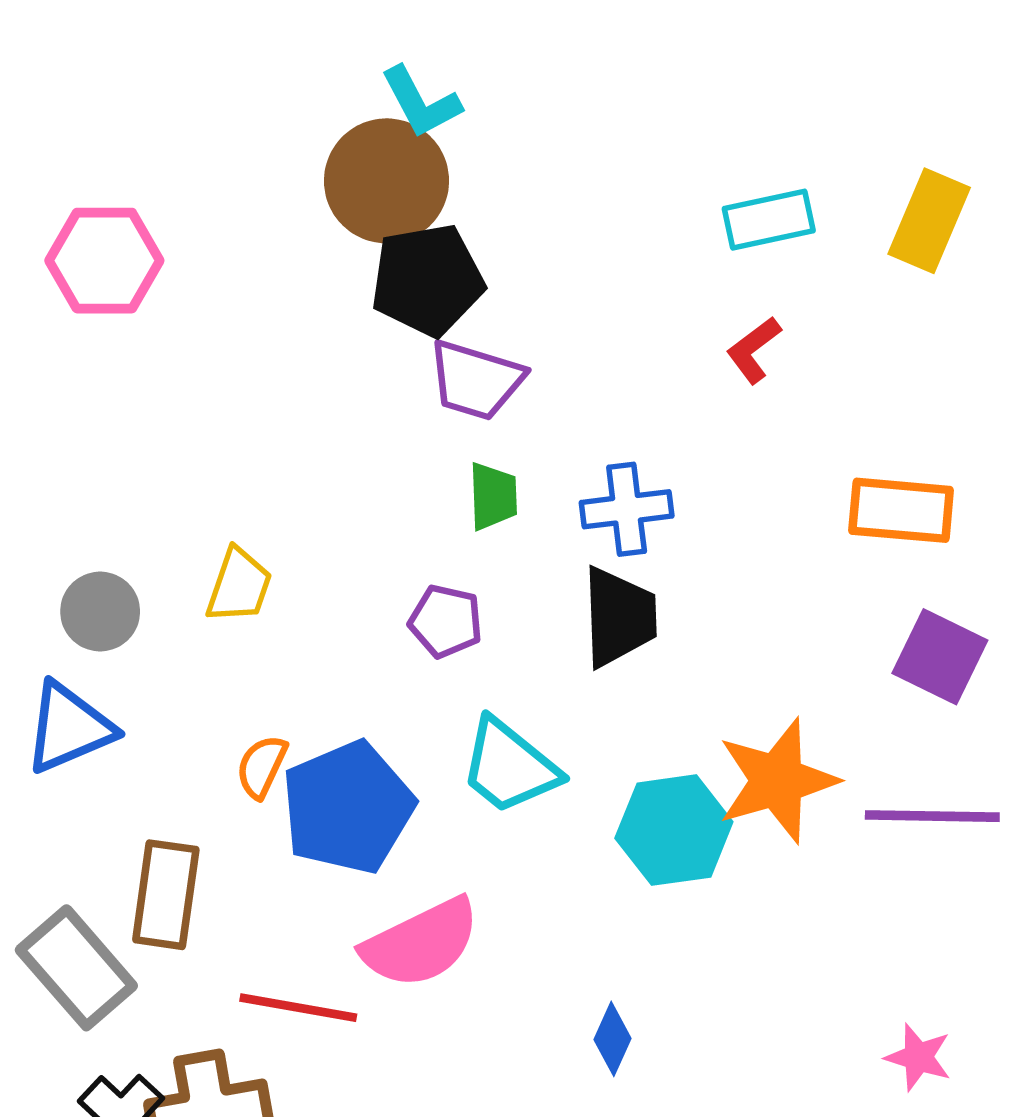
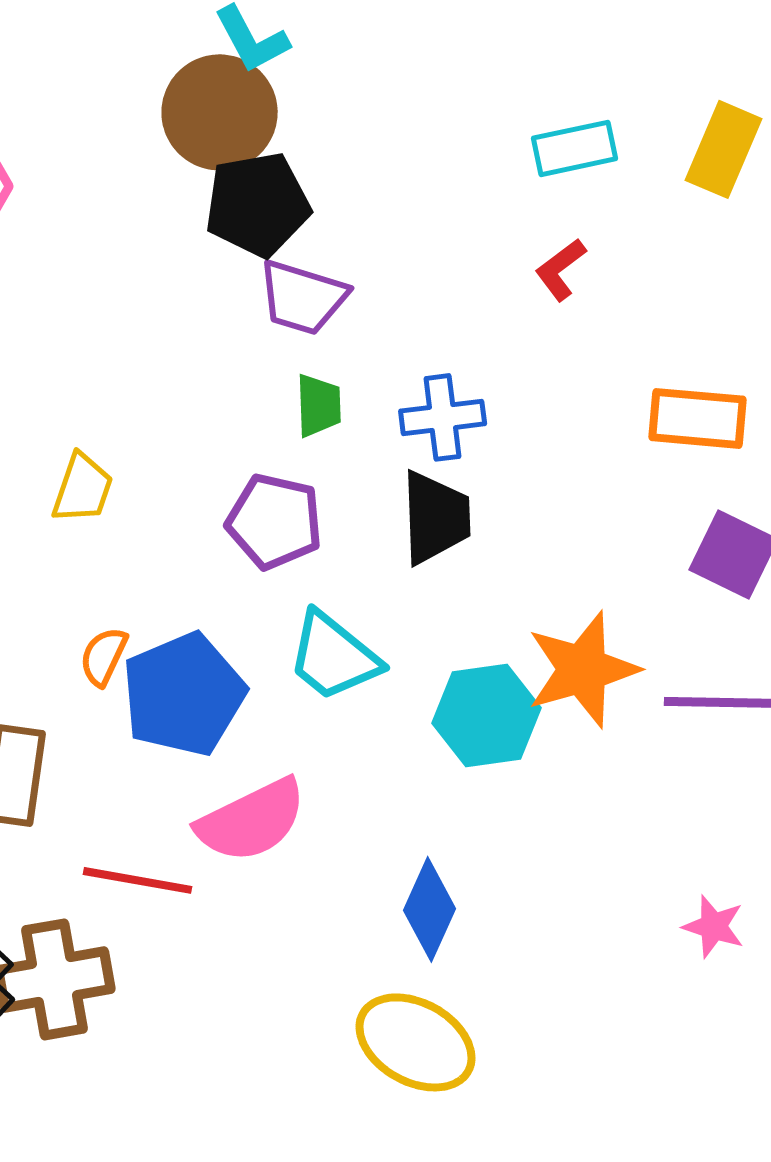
purple pentagon: (446, 621) -> (275, 521), size x1.4
blue diamond: (613, 1039) -> (430, 909), size x1.5

